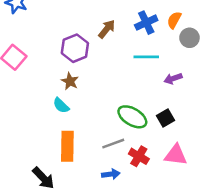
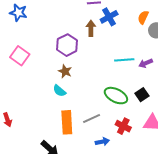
blue cross: (146, 23) -> (109, 17), moved
brown arrow: (107, 29) -> (91, 28), turned -35
cyan line: (146, 57) -> (124, 60), moved
gray line: (113, 144) -> (92, 118), moved

